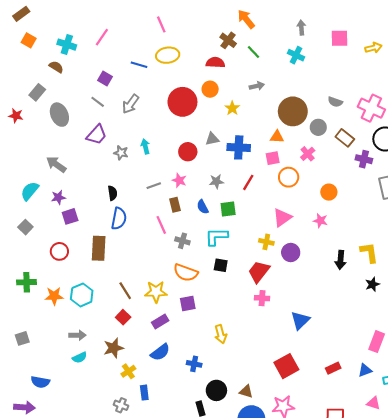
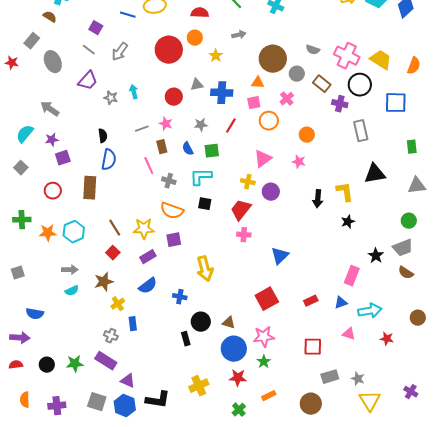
yellow arrow: (221, 334) -> (205, 269), size x1.4

